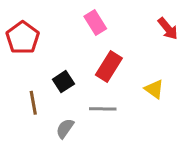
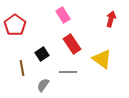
red arrow: (168, 29) -> (111, 19), turned -126
red rectangle: (109, 66) -> (72, 44), turned -66
yellow triangle: (154, 89) -> (102, 59), size x1.5

